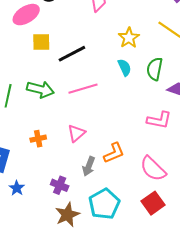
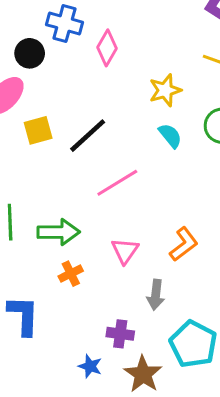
yellow star: (129, 38) -> (165, 90), turned 30
green arrow: (40, 89) -> (59, 232), moved
orange L-shape: (114, 153) -> (184, 244), moved
blue star: (17, 188) -> (90, 366), moved

